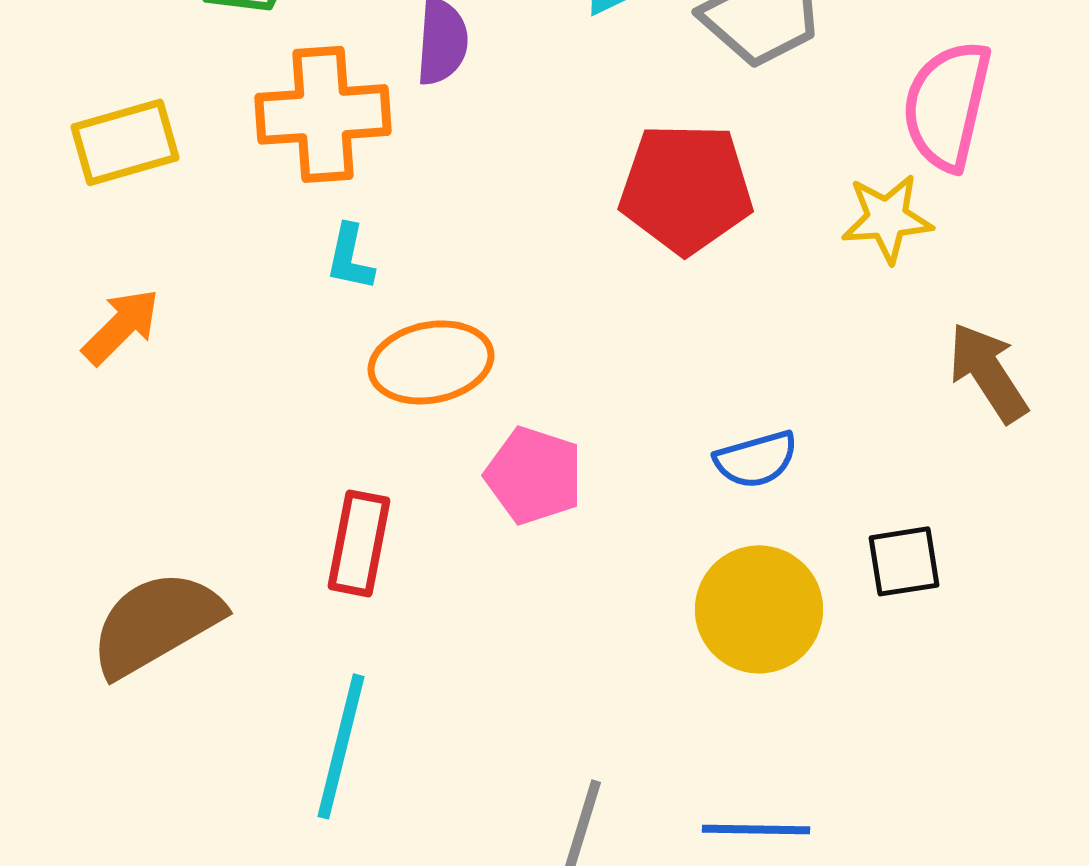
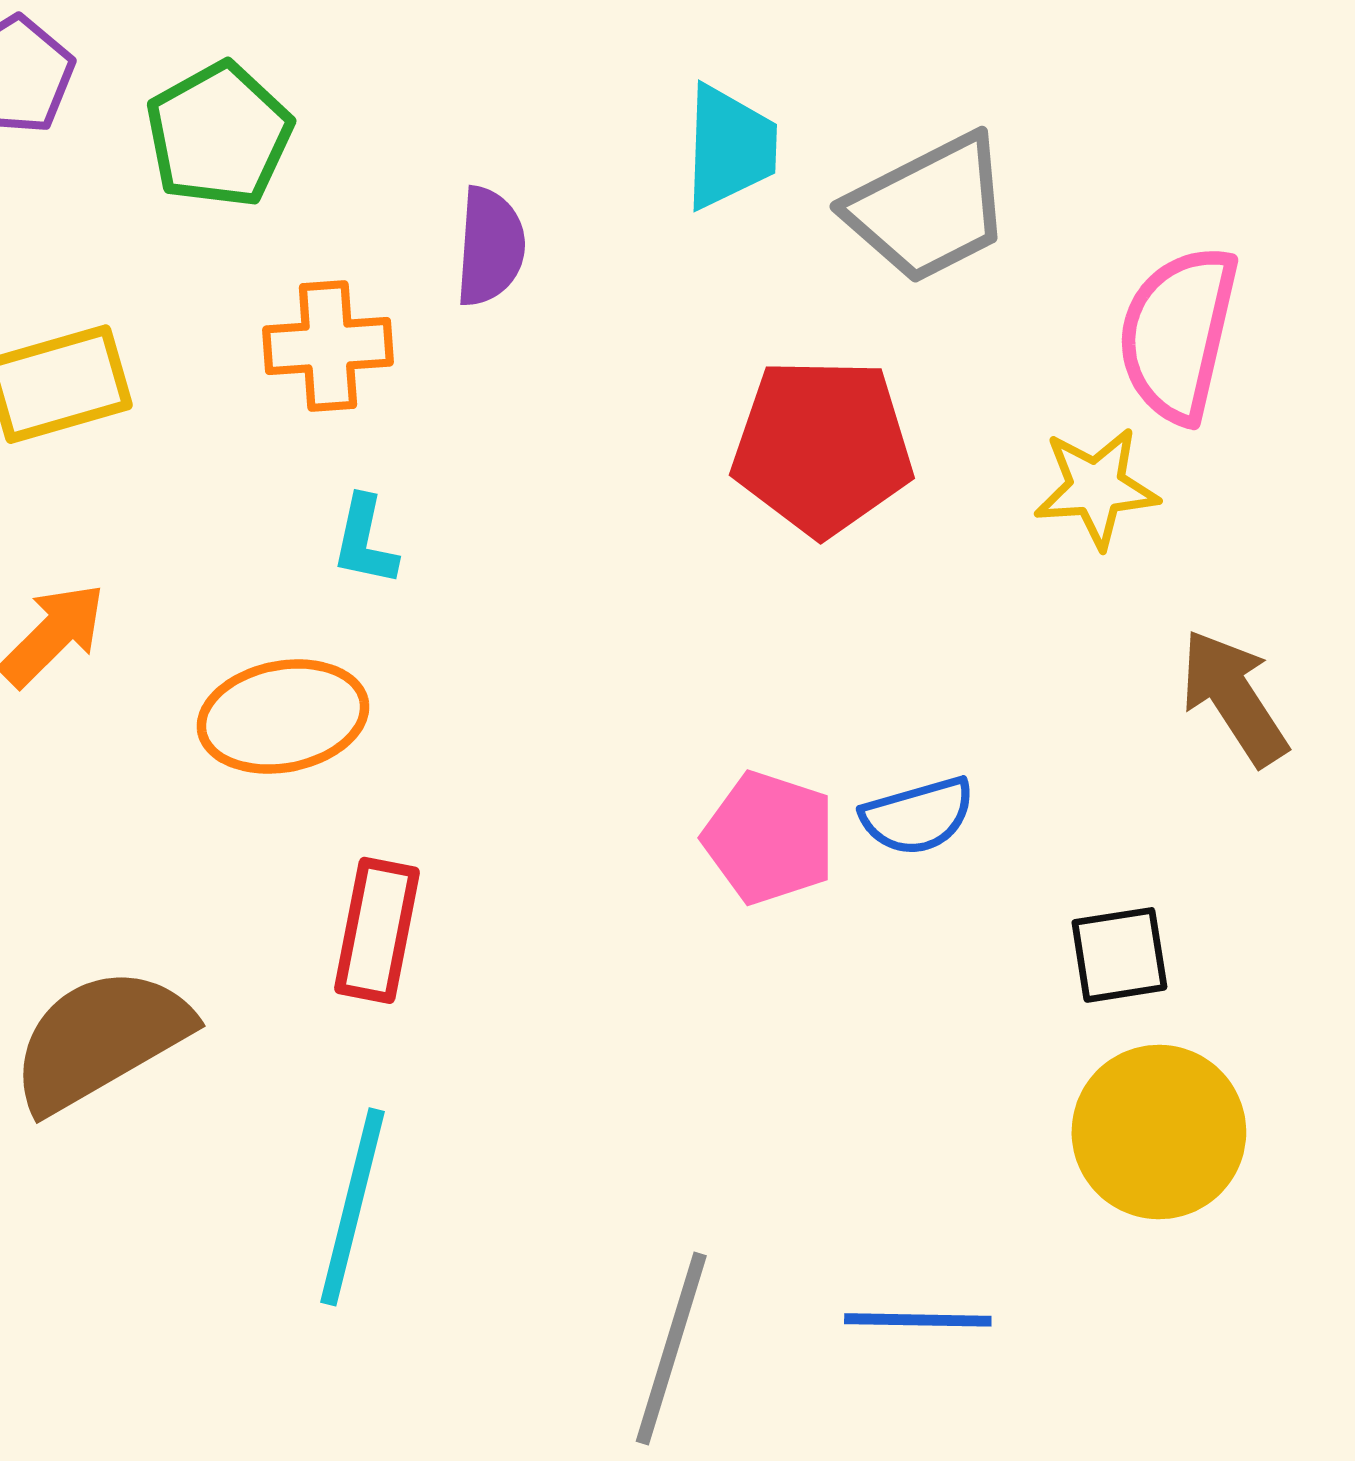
orange cross: (323, 114) -> (328, 346), size x0.7
orange ellipse: (431, 362) -> (283, 717), moved
pink pentagon: (534, 475) -> (769, 838), moved
yellow circle: (759, 609) -> (1159, 1132), moved

